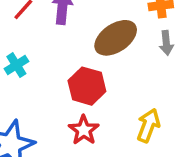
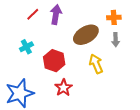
red hexagon: (87, 86) -> (54, 61), moved
yellow arrow: (148, 125) -> (96, 64), moved, turned -48

